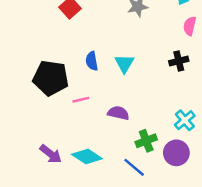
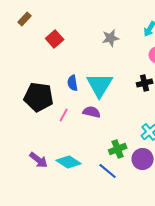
cyan triangle: (124, 63) -> (100, 85), size x1.6
pink line: (81, 100) -> (64, 115), turned -48
purple semicircle: (118, 113) -> (92, 112), moved

